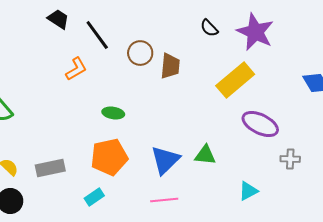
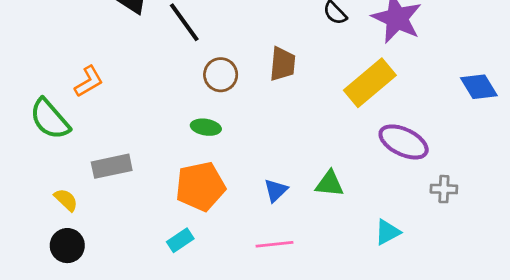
brown circle: (140, 53) -> (221, 75), moved
orange L-shape: (76, 69) -> (89, 81), moved
blue triangle: (165, 160) -> (276, 190), size x0.6
gray rectangle: (50, 168) -> (112, 166), moved

